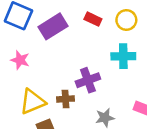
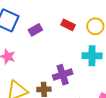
purple rectangle: (53, 26) -> (35, 30), size x0.6

